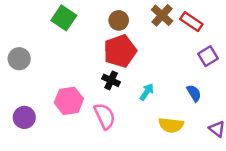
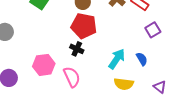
red pentagon: (120, 51) -> (84, 26), turned 30
cyan arrow: (147, 92) -> (117, 59), moved, size x1.5

